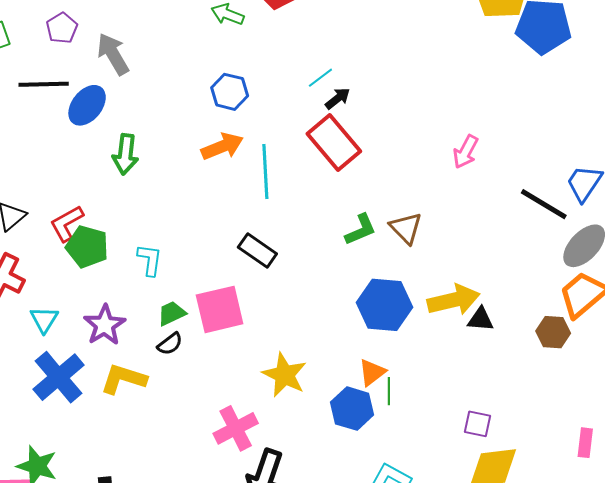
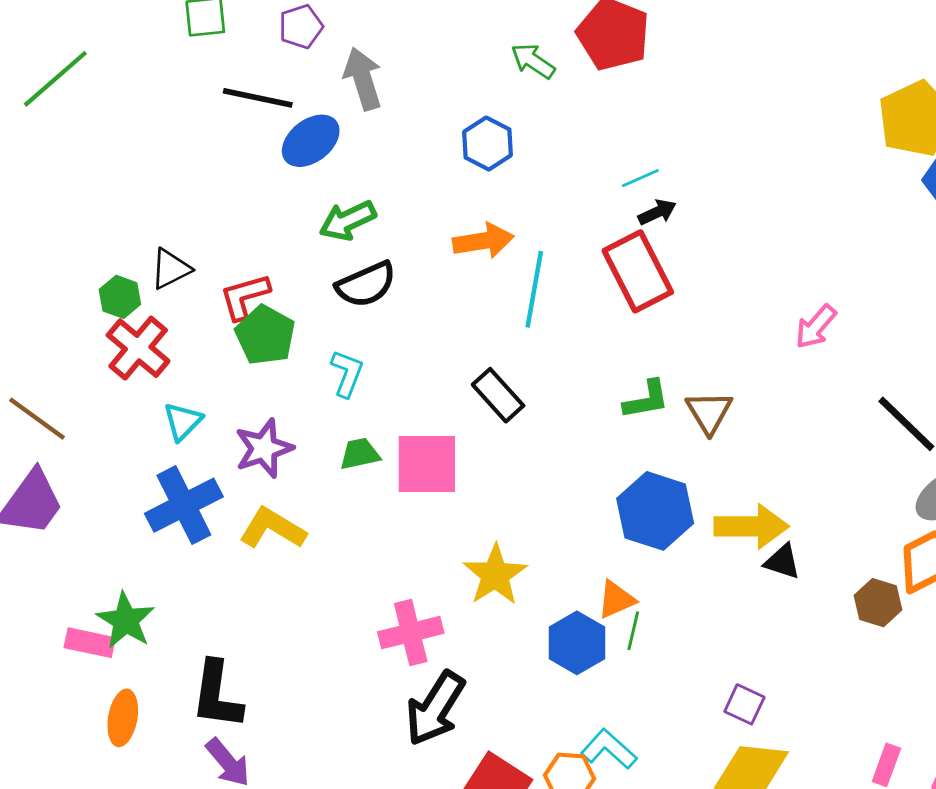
blue hexagon: (230, 92) -> (487, 143), moved
green arrow: (125, 154) -> (348, 221), turned 45
black semicircle: (170, 344) -> (366, 284), moved, size x1.6

